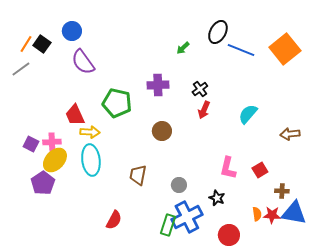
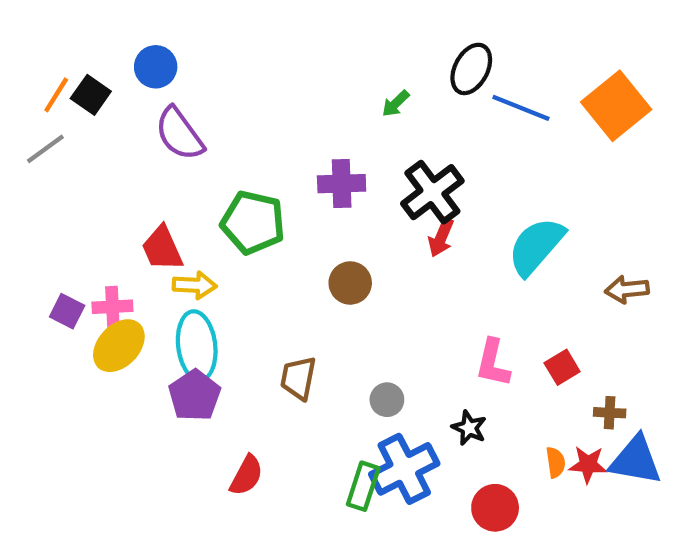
black cross: (200, 89) -> (432, 192), size x1.8
cyan semicircle: (248, 114) -> (536, 246), size x1.4
purple pentagon: (43, 183) -> (195, 395), moved

